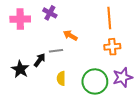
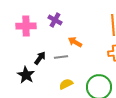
black arrow: (40, 60) -> (40, 58), moved
yellow semicircle: (61, 78) -> (66, 84), turned 64

